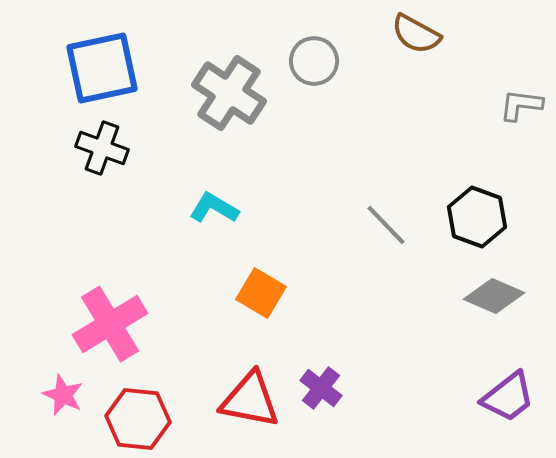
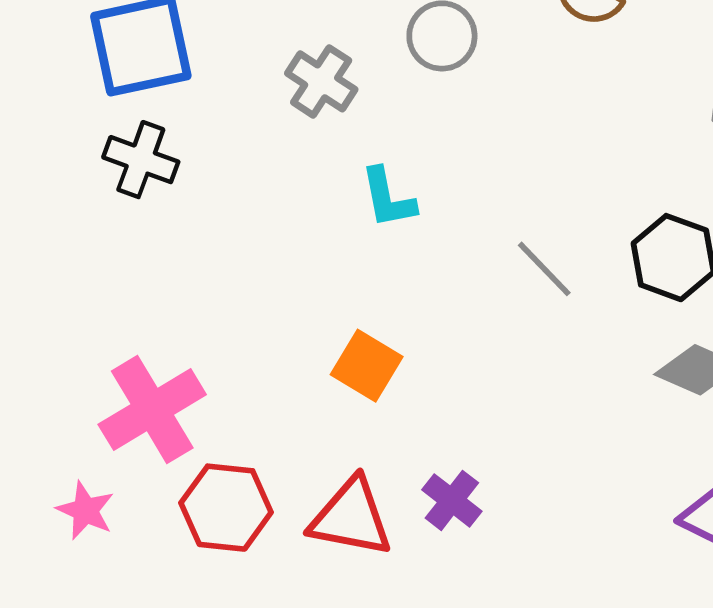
gray cross: (229, 93) -> (321, 81), size x0.7
cyan L-shape: (214, 208) -> (388, 198), moved, turned -132
red hexagon: (138, 419) -> (226, 508), moved

